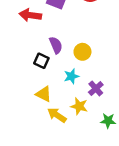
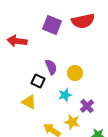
red arrow: (30, 15) -> (17, 41), moved
yellow triangle: (44, 94) -> (29, 102), moved

